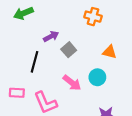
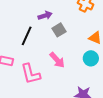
cyan circle: (97, 77) -> (91, 58), moved

